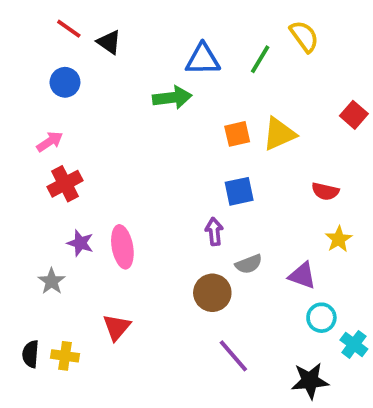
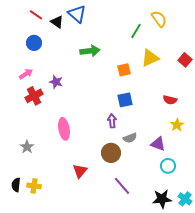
blue triangle: (203, 59) -> (77, 14), moved, turned 42
yellow triangle: (279, 134) -> (150, 58), moved
purple star: (80, 243) -> (56, 82), moved
red triangle: (117, 327) -> (80, 171), moved
cyan cross: (354, 344) -> (185, 199), moved

